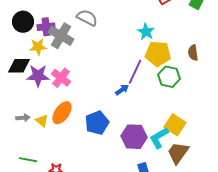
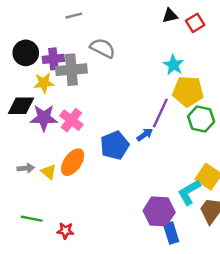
gray cross: (61, 36) -> (71, 70), turned -35
blue pentagon: (97, 123) -> (115, 145), moved
purple hexagon: (134, 137) -> (159, 211), moved

